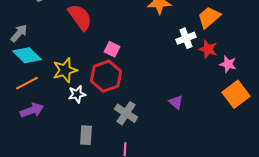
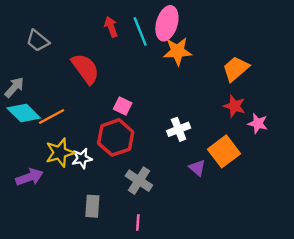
white cross: (186, 38) -> (179, 129), moved
yellow star: (65, 70) -> (60, 153), moved
orange line: (27, 83) -> (52, 116), moved
orange square: (236, 94) -> (224, 151), moved

